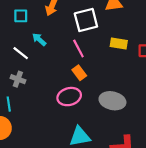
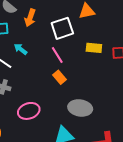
pink ellipse: (69, 97) -> (29, 111), moved
gray ellipse: (112, 101) -> (80, 108), moved

